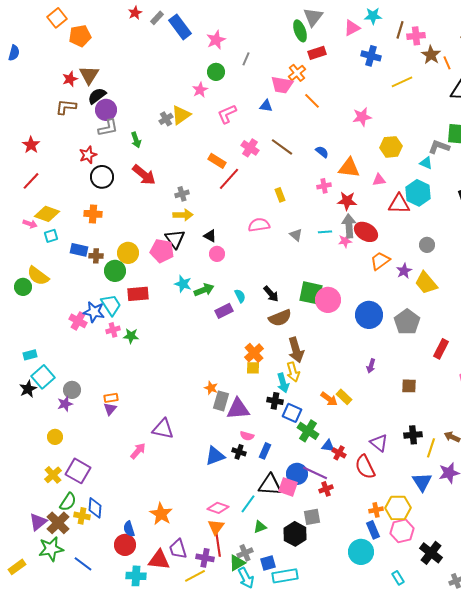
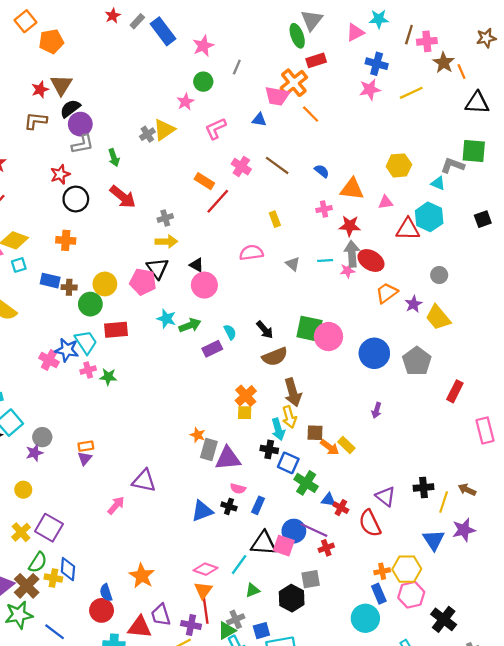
orange cross: (297, 73) -> (294, 83), size x1.4
pink star: (362, 117) -> (370, 89), moved
pink circle: (217, 254) -> (204, 285), size x1.5
brown square: (409, 386) -> (315, 433), moved

